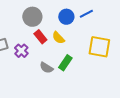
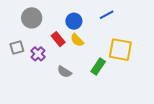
gray circle: (32, 17) -> (32, 18), moved
blue circle: (66, 17) -> (74, 21), moved
green rectangle: (65, 63) -> (98, 67), moved

